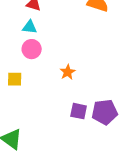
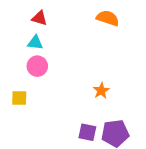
orange star: (68, 72) -> (101, 91), moved

